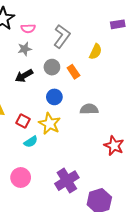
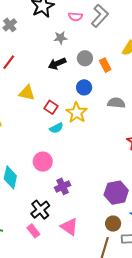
pink semicircle: (28, 28) -> (75, 17), moved
gray L-shape: (62, 36) -> (100, 16), moved
purple cross: (67, 181) -> (63, 186), moved, size x0.7

